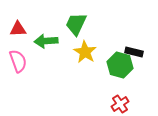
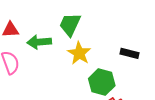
green hexagon: (120, 65) -> (102, 82), moved

